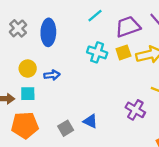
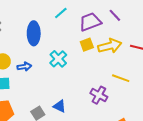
blue ellipse: (48, 32) -> (34, 33), moved
cyan cross: (97, 52) -> (58, 59), moved, turned 30

